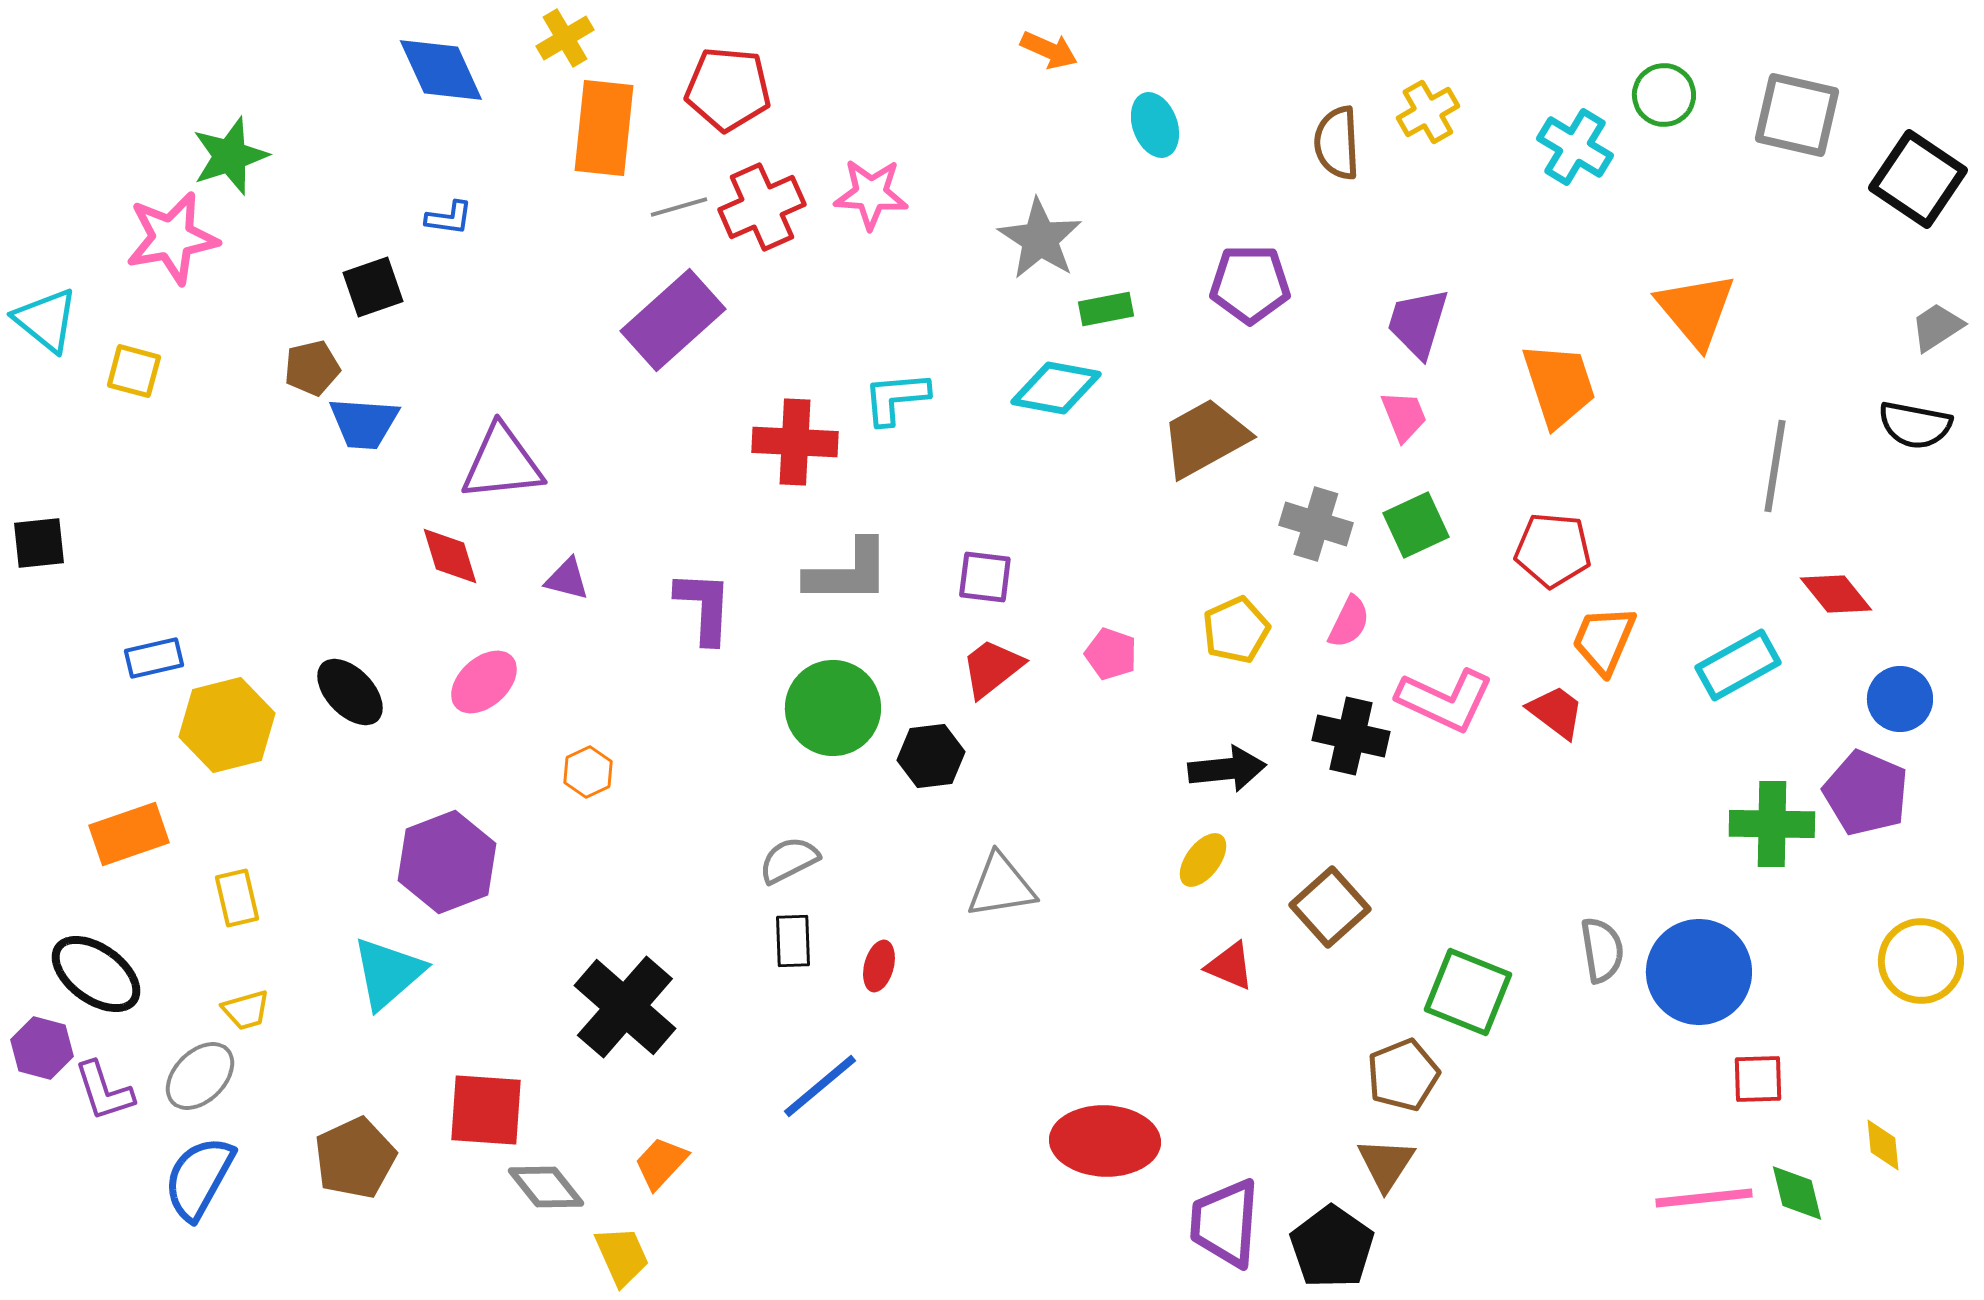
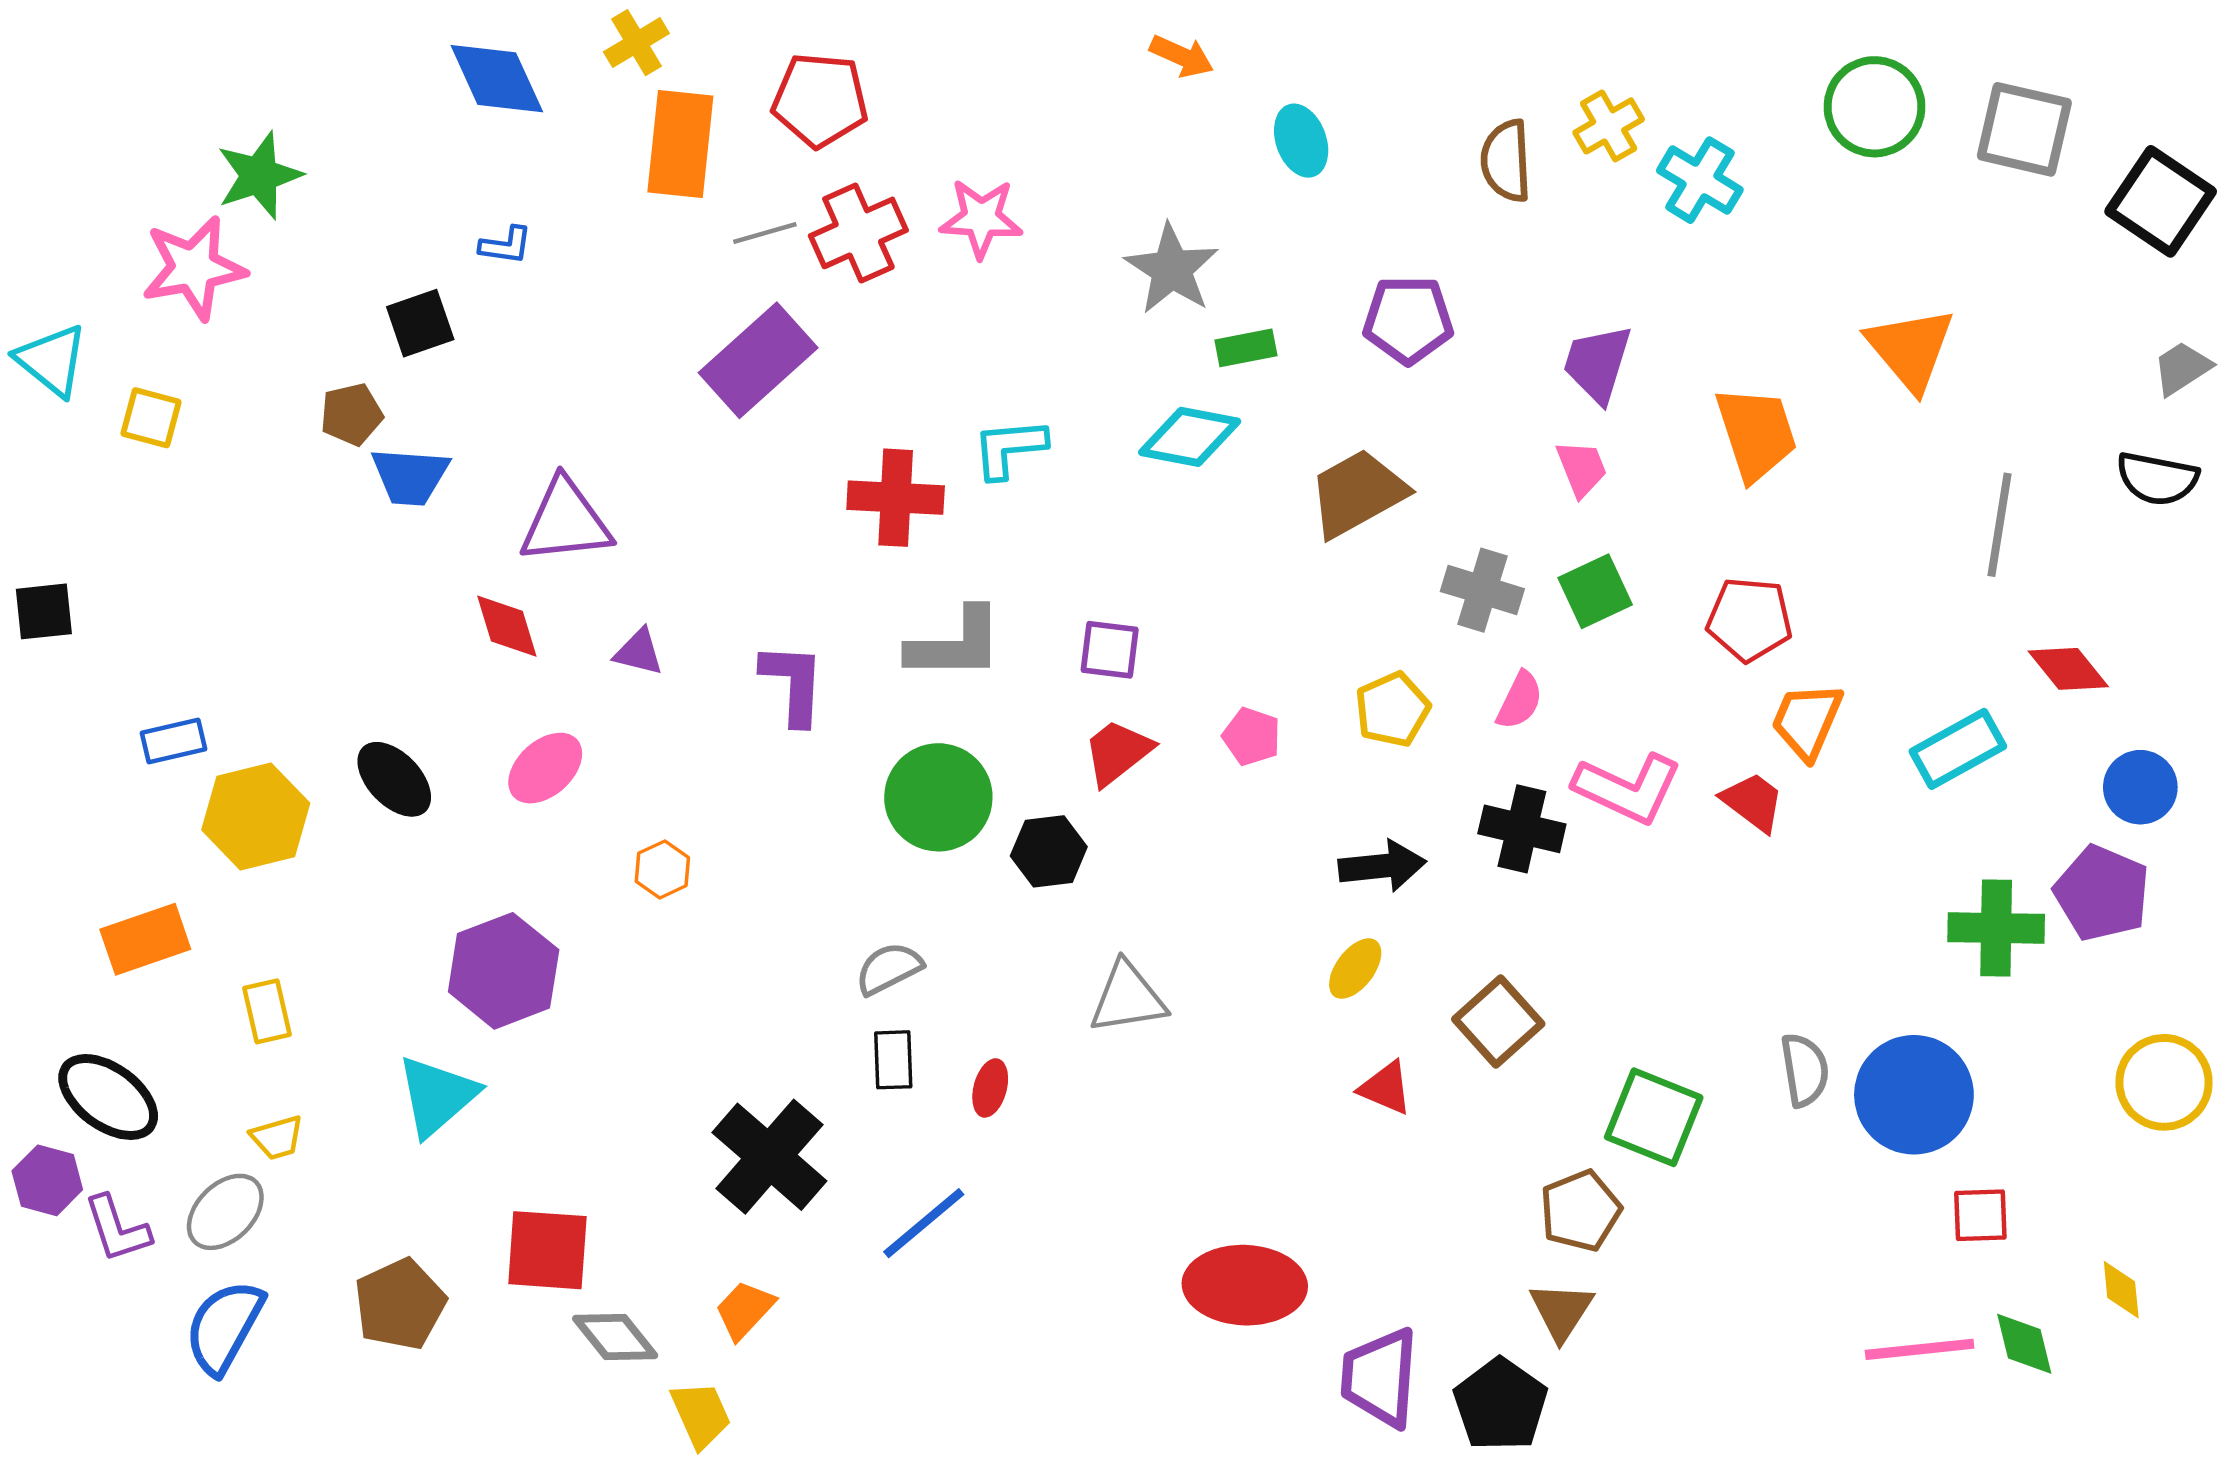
green circle: (1664, 95) -> (1874, 107), size x1.4
cyan cross: (1575, 147) -> (1700, 180), moved
black cross: (625, 1007) -> (769, 1157), moved

